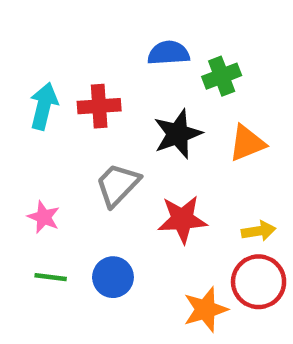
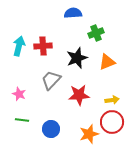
blue semicircle: (168, 53) -> (73, 13), moved
blue circle: (113, 277) -> (51, 129), moved

